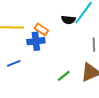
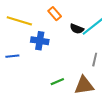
orange rectangle: (41, 29) -> (55, 14), moved

